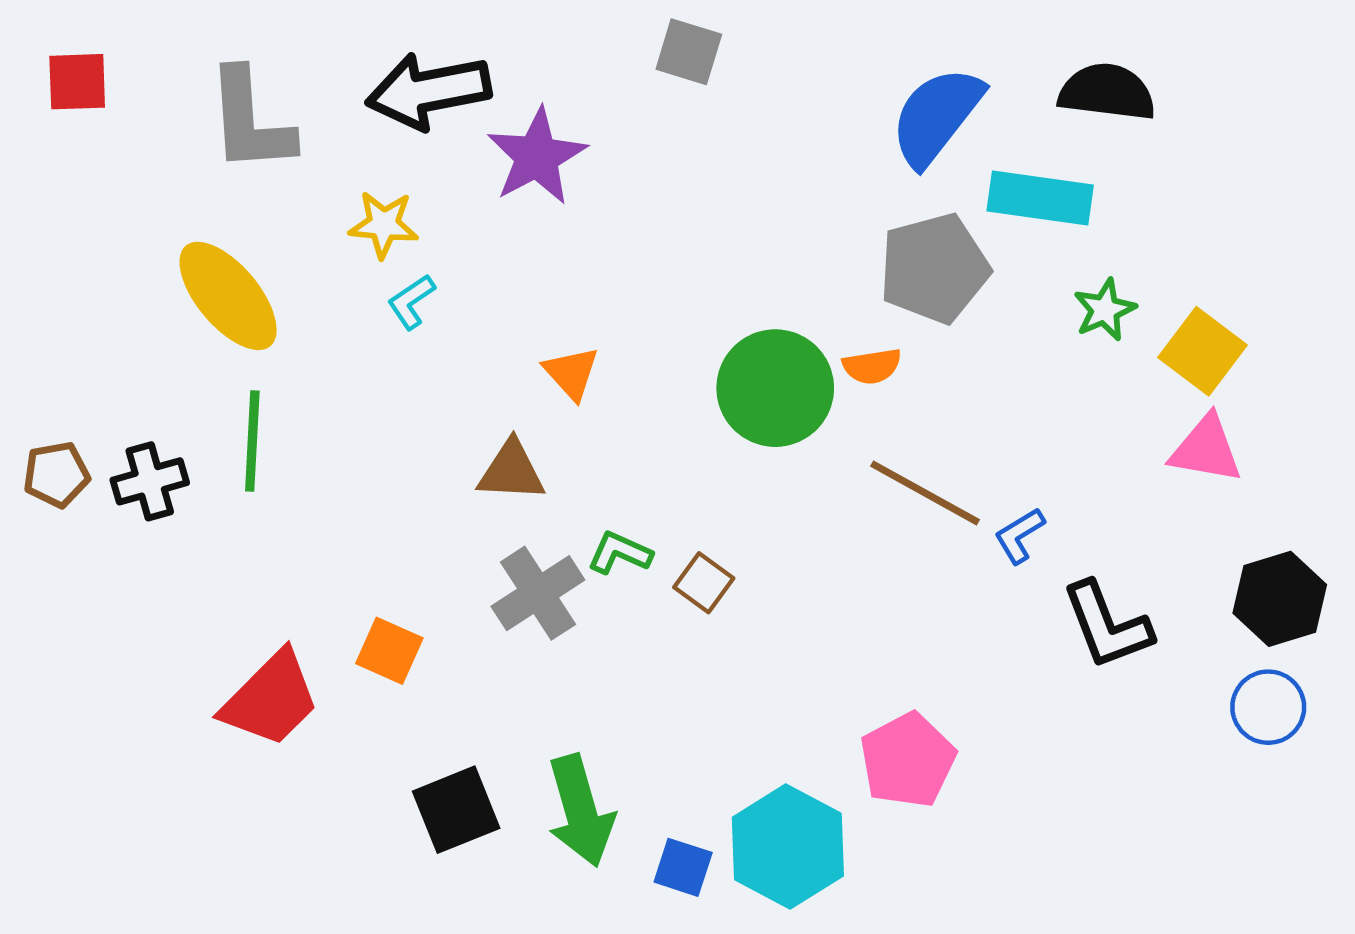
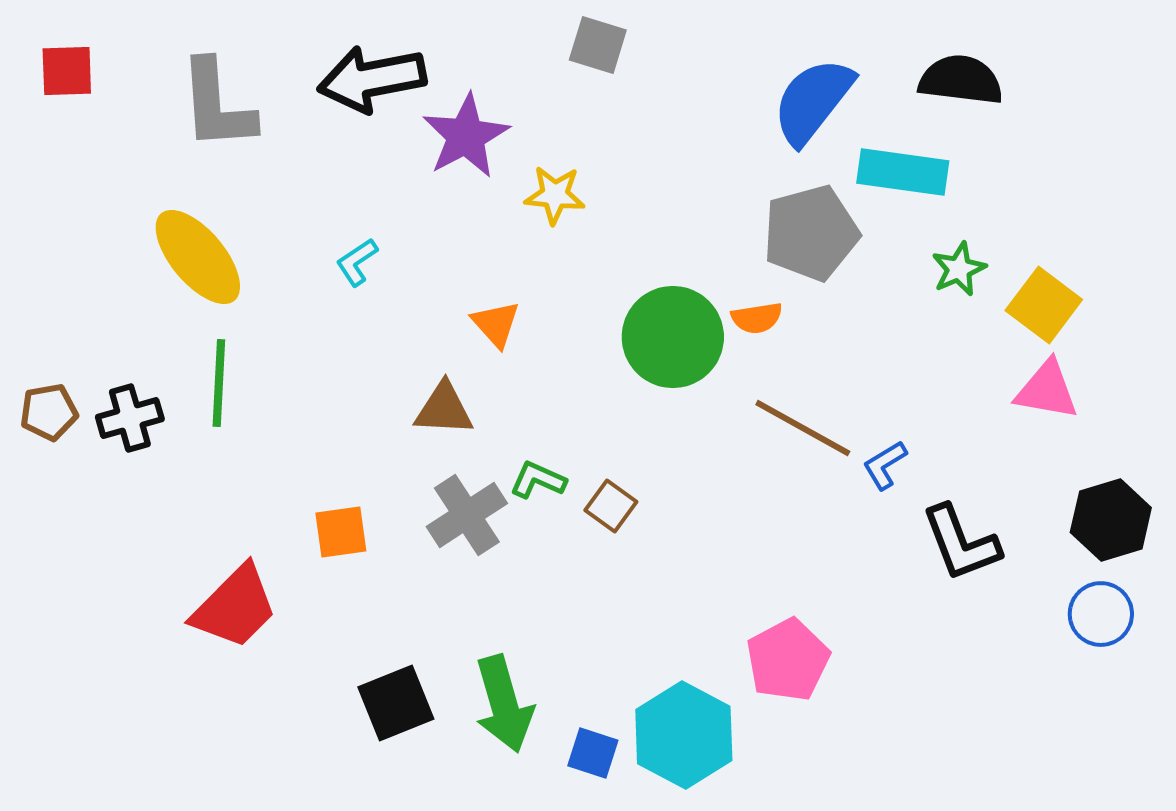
yellow star: (384, 225) -> (555, 195), moved
orange square: (389, 651) -> (341, 532), moved, turned -32

